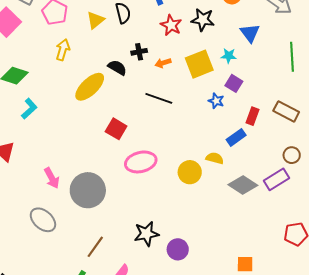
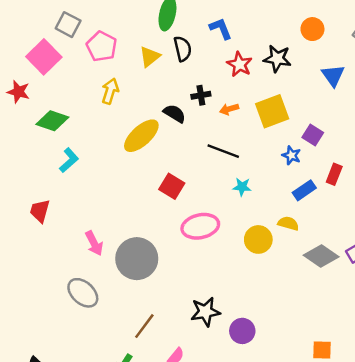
cyan star: (229, 56) -> (242, 187), moved
blue rectangle: (236, 137) -> (304, 190), moved

